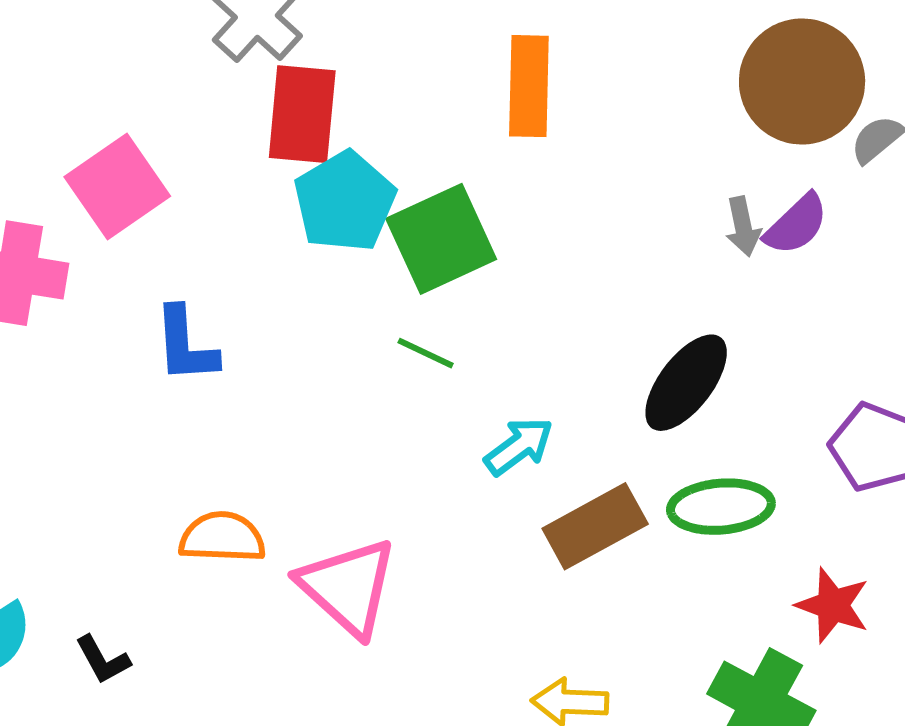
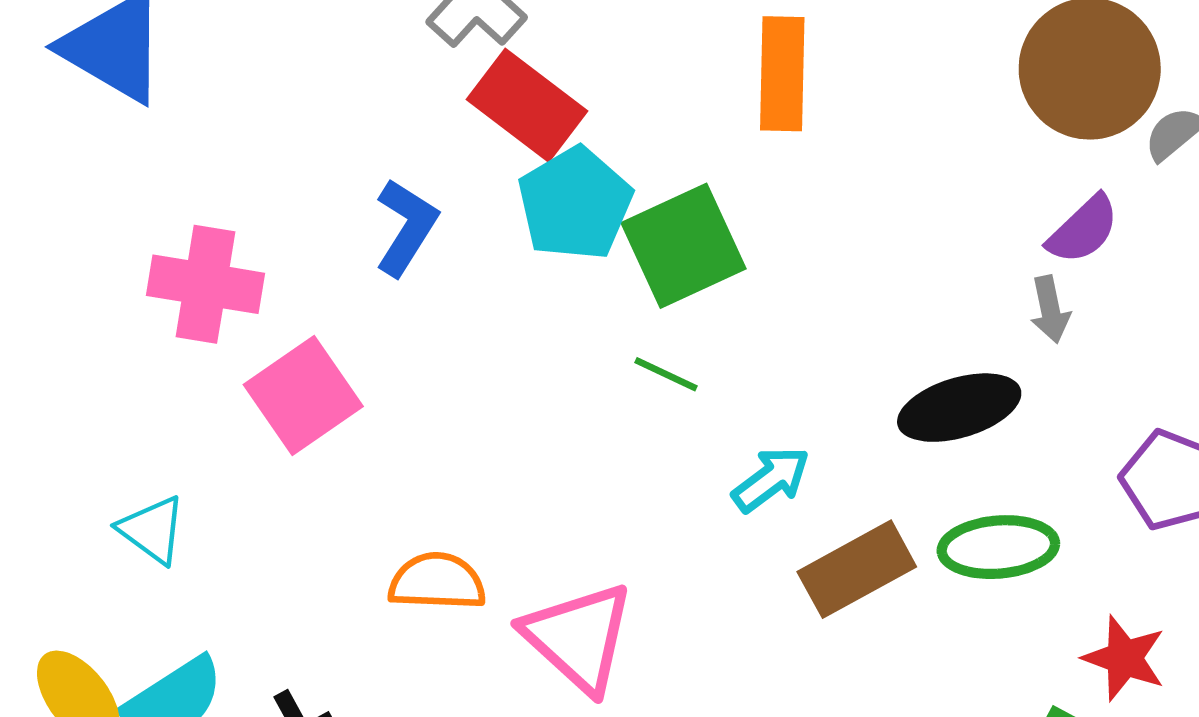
red rectangle: (302, 114) -> (527, 105), turned -58
pink square: (117, 186) -> (303, 395), moved
gray arrow: (743, 226) -> (1050, 309), moved
blue L-shape: (186, 345) -> (406, 227), moved, turned -144
black ellipse: (686, 383) -> (959, 408), turned 36

